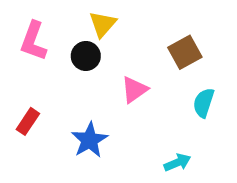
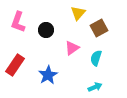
yellow triangle: (103, 24) -> (78, 13), moved
cyan semicircle: (204, 103) -> (96, 58), moved
red rectangle: (28, 121) -> (15, 65), size x1.5

